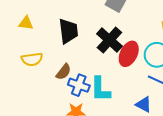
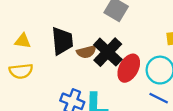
yellow triangle: (26, 23) -> (23, 41), moved
brown semicircle: (64, 72) -> (86, 52), moved, turned 36

